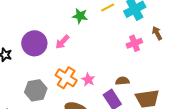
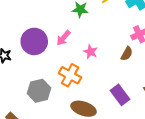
pink star: (88, 80) -> (90, 52), moved
brown semicircle: (122, 81) -> (127, 54), moved, turned 128

